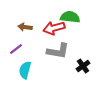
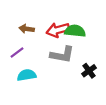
green semicircle: (70, 17) -> (75, 31), moved
cyan semicircle: (25, 70) -> (27, 75), turned 66

